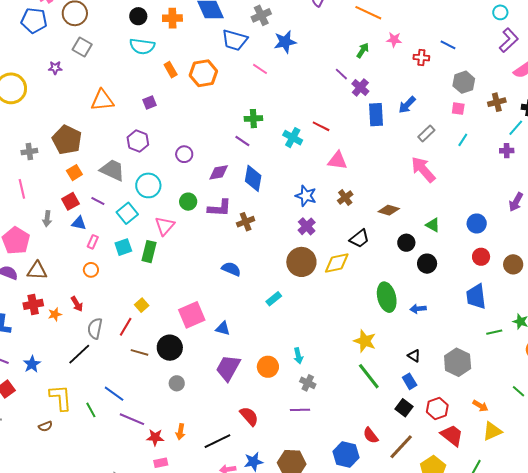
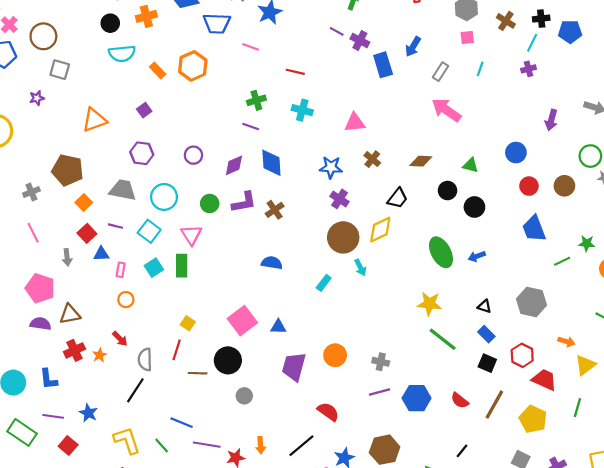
brown cross: (497, 102) -> (506, 21), turned -30
red line: (321, 126) -> (295, 72), moved
cyan arrow: (298, 356) -> (360, 267), moved
blue hexagon: (346, 454) -> (417, 398), moved

